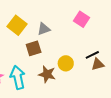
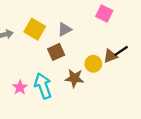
brown triangle: (98, 64) -> (110, 56), moved

